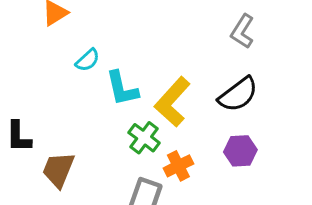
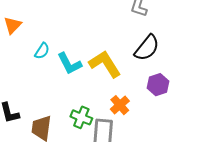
yellow L-shape: (172, 102) -> (105, 64), turned 120
green cross: (144, 138) -> (81, 117), moved

